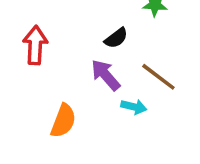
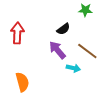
orange semicircle: (63, 121) -> (22, 82), moved, turned -36

